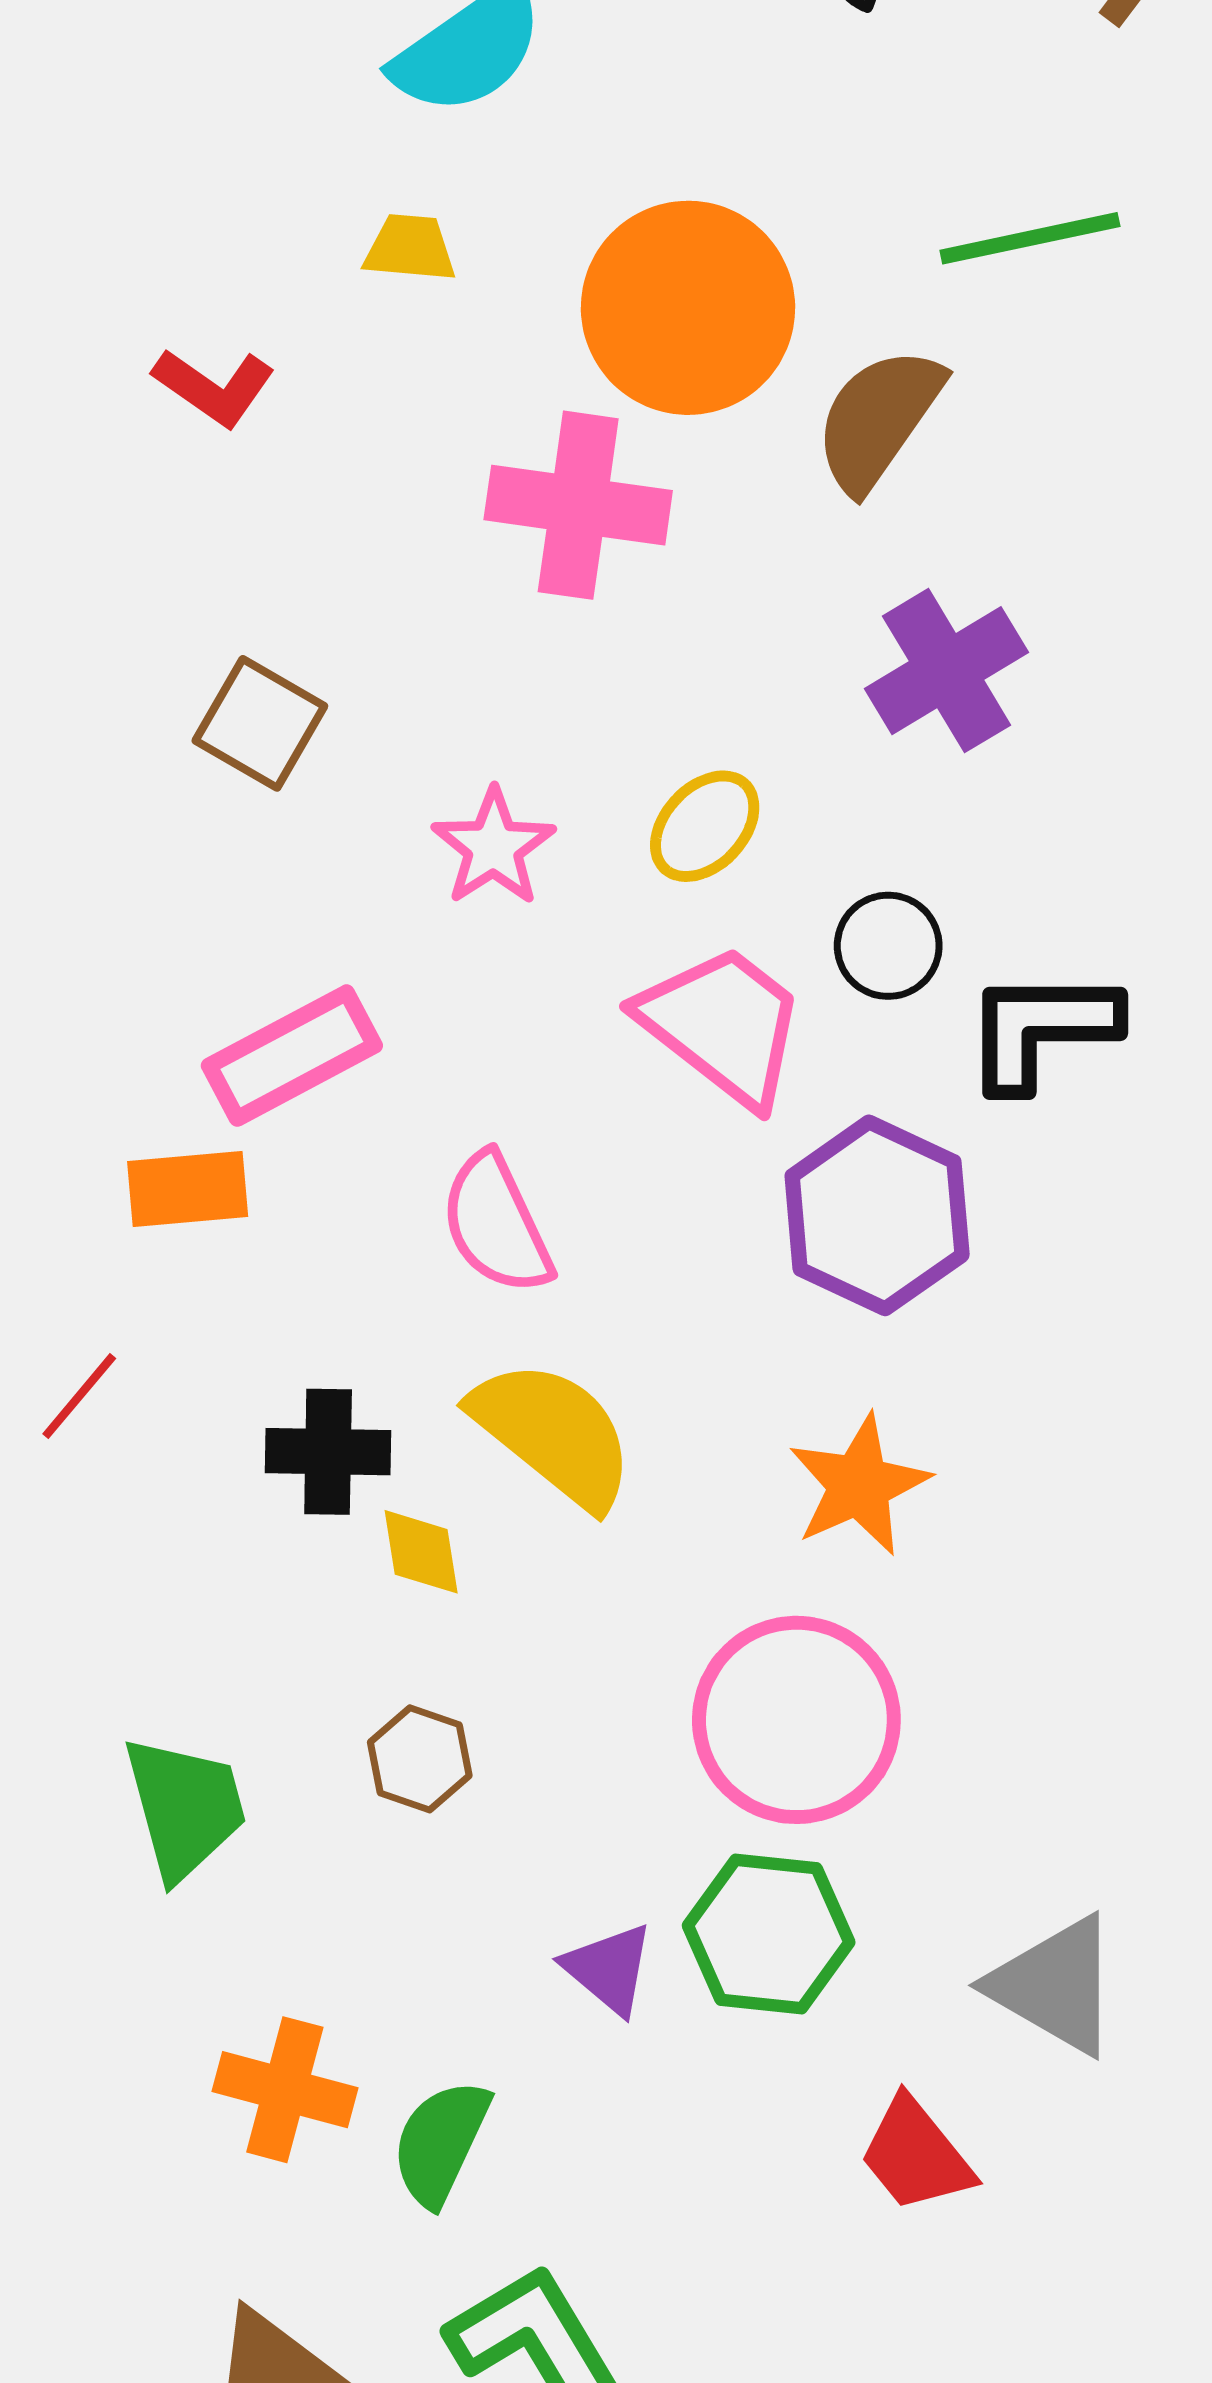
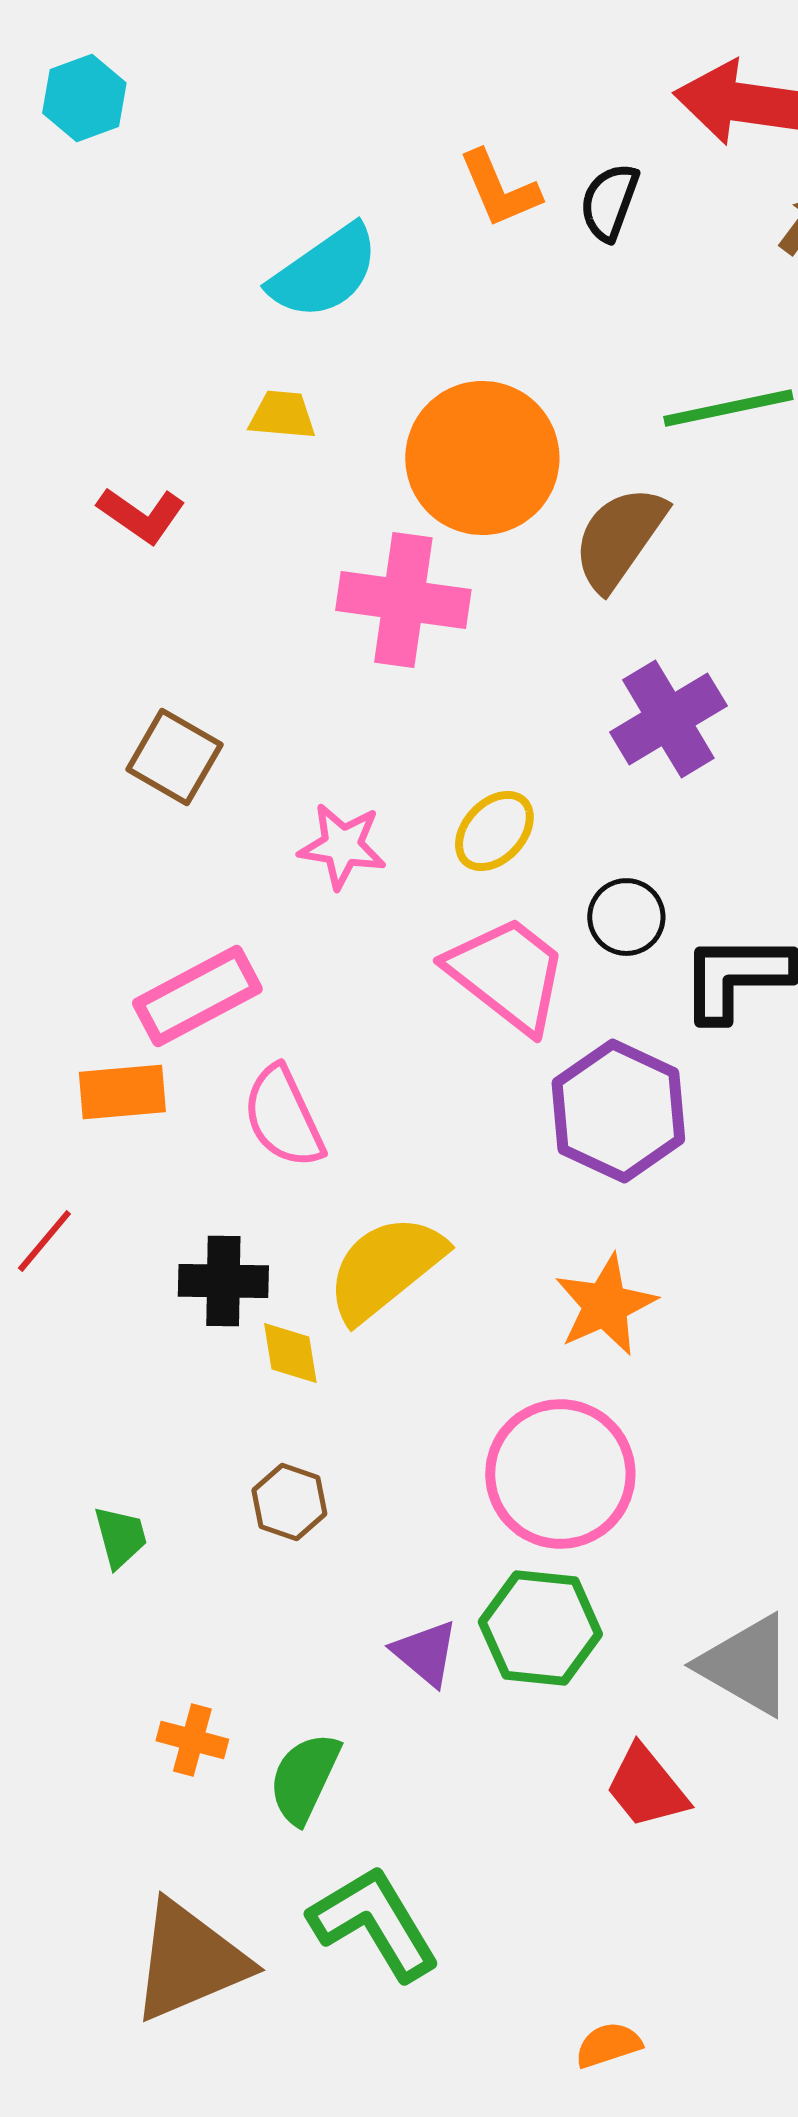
pink star: (493, 847) -> (342, 846), turned -30
pink semicircle: (496, 1224) -> (283, 1117), moved
yellow semicircle: (553, 1434) -> (385, 1268), turned -78
green trapezoid: (185, 1808) -> (120, 1537), size x0.6
orange cross: (285, 2090) -> (192, 1740), size x0.7

